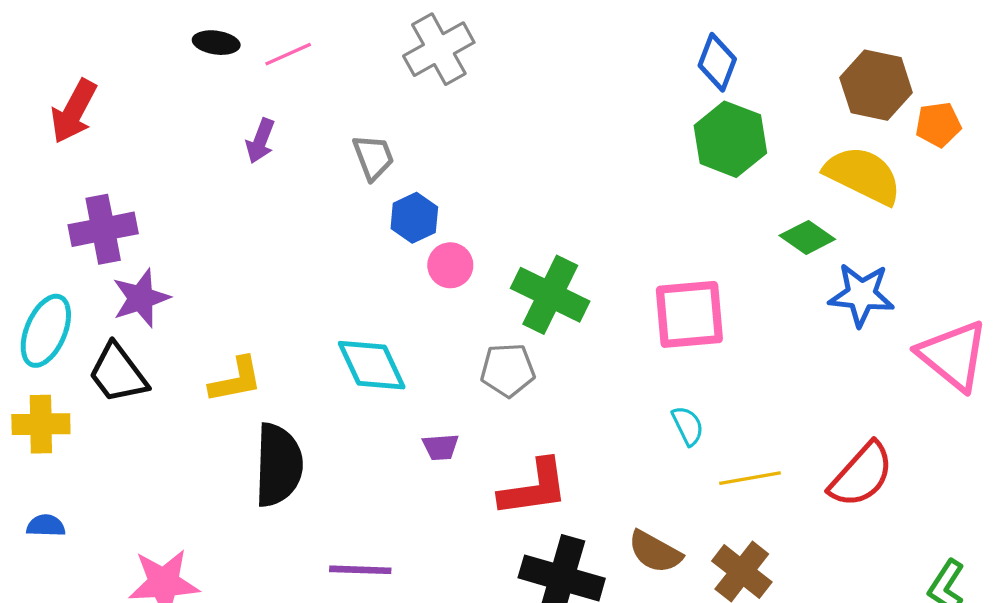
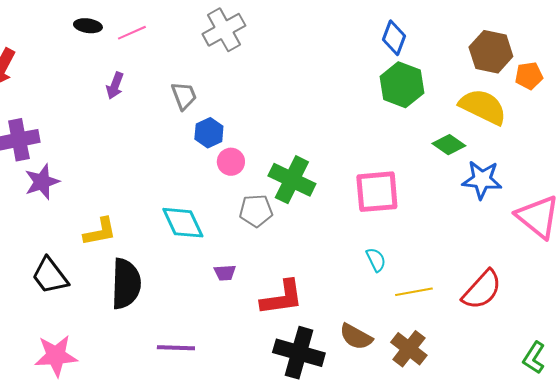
gray pentagon: (508, 370) -> (256, 211), moved
black trapezoid: (118, 373) -> (50, 276), moved

